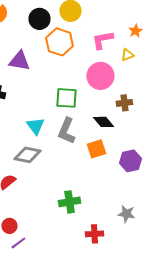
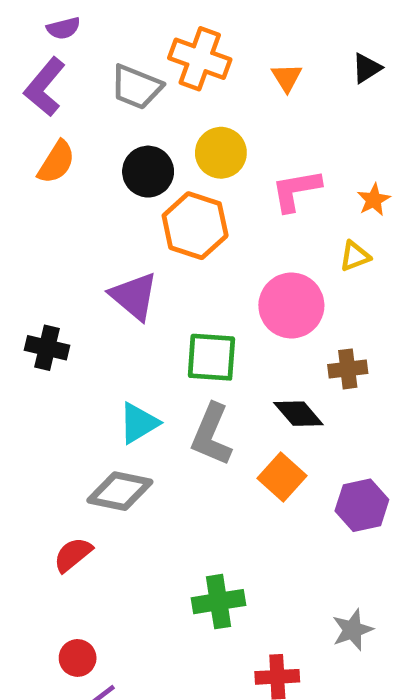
pink L-shape: (102, 40) -> (296, 190), moved
purple triangle: (19, 61) -> (134, 296), moved, turned 30
cyan triangle: (35, 126) -> (139, 423), turned 36
orange square: (96, 149) -> (282, 477), turned -30
gray star: (126, 214) -> (352, 630), turned -30

